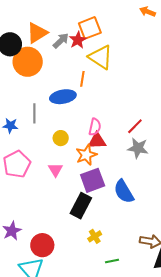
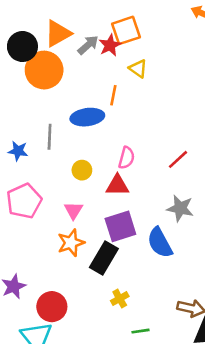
yellow triangle: (100, 57) -> (138, 69), size x0.6
red triangle: (97, 141) -> (117, 185), moved
gray star: (138, 148) -> (180, 208), moved
orange star: (86, 155) -> (71, 243), moved

